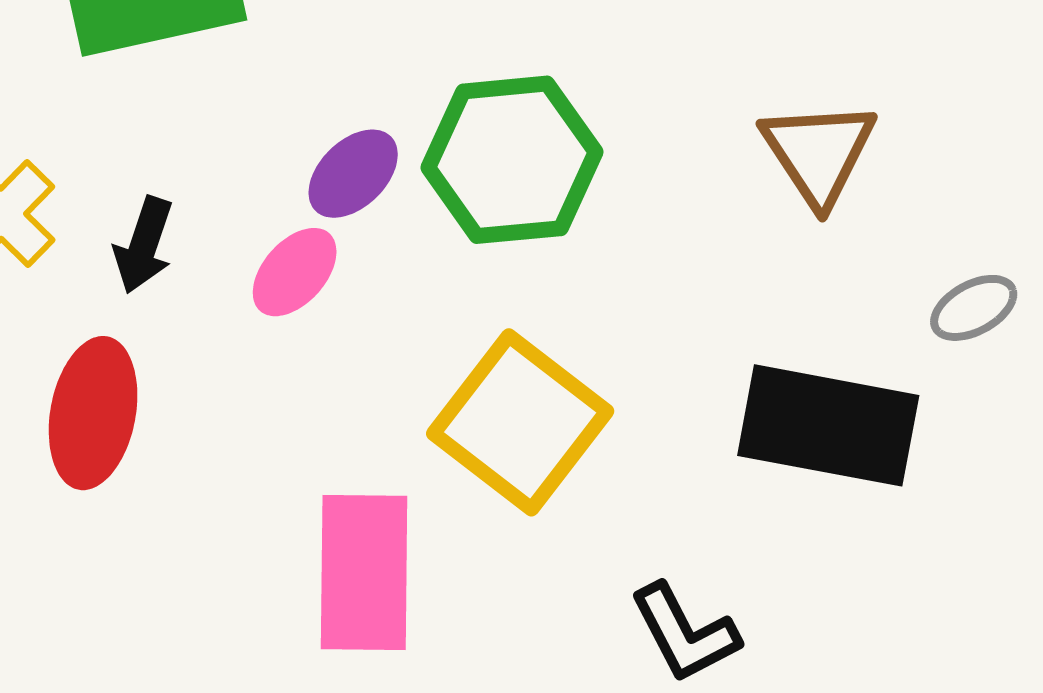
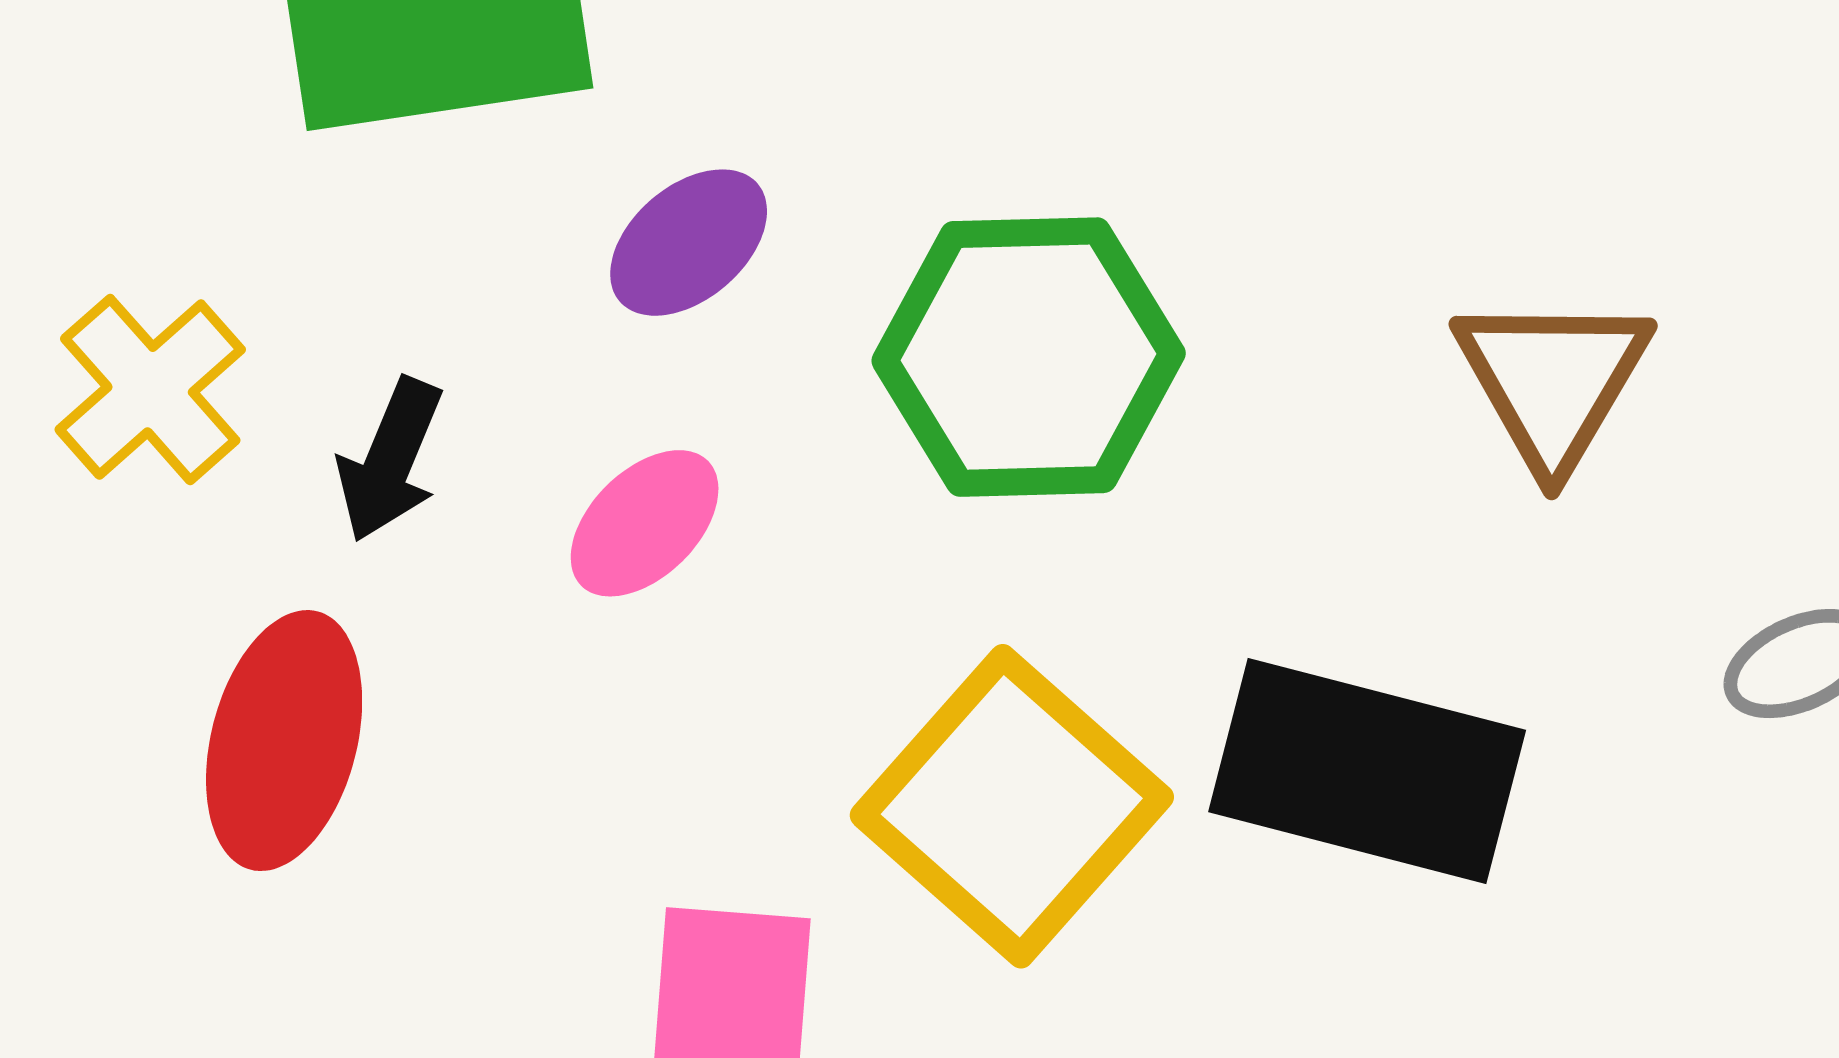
purple ellipse: (353, 174) -> (689, 243), moved
black rectangle: (828, 425) -> (1367, 771), moved

